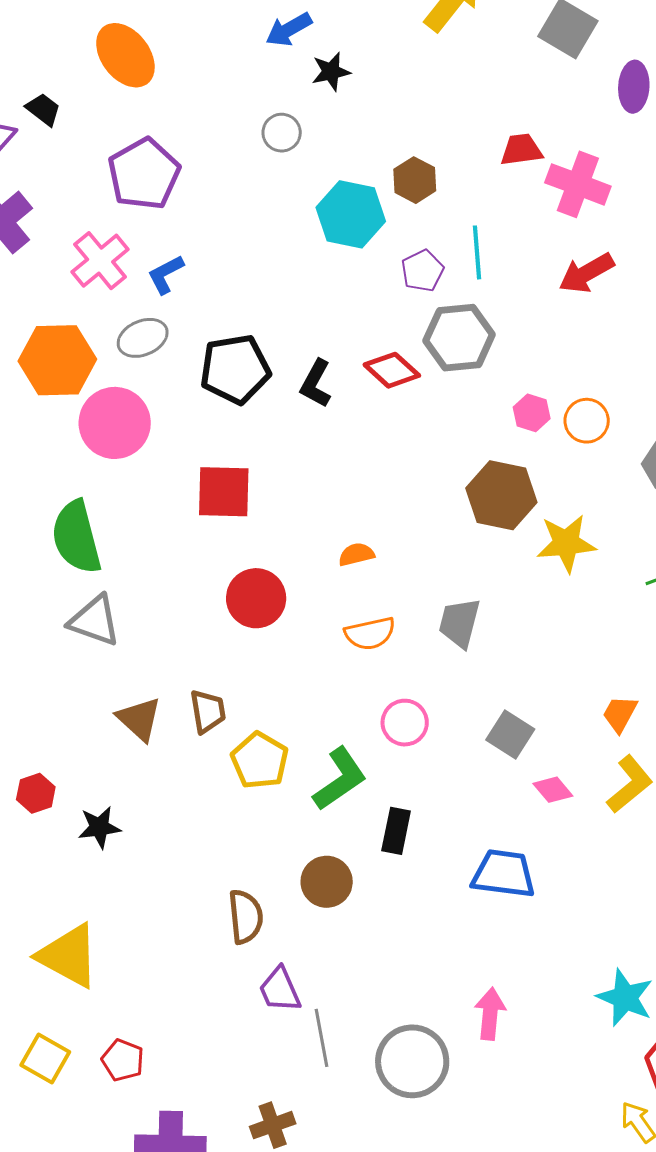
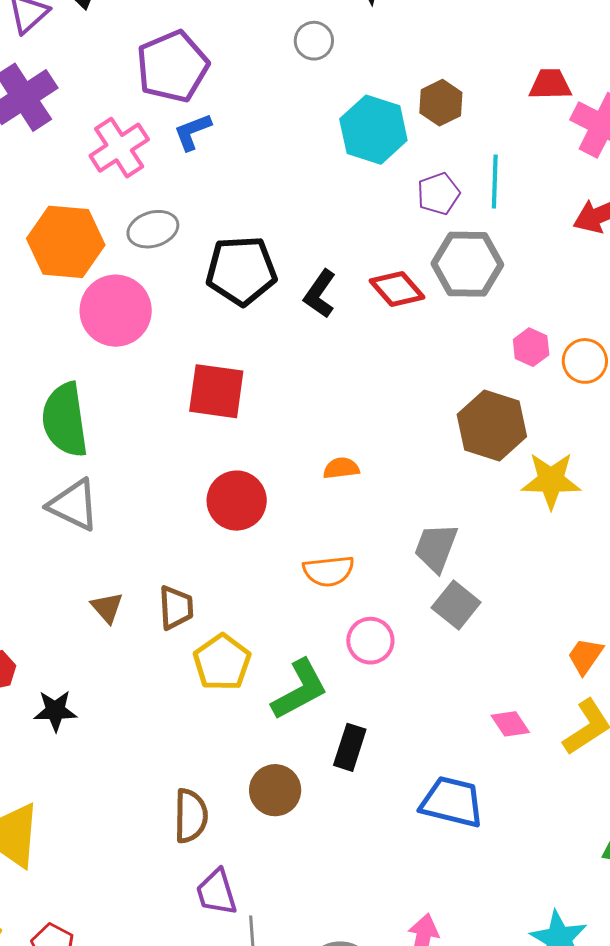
blue L-shape: (166, 274) -> (192, 132), moved
orange semicircle: (370, 633) -> (329, 571), moved
brown triangle: (139, 719) -> (107, 608), size x0.7
gray square: (510, 734) -> (456, 605), moved

